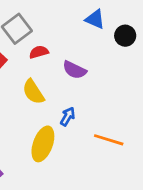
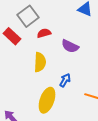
yellow semicircle: (33, 92) -> (40, 62), turned -144

